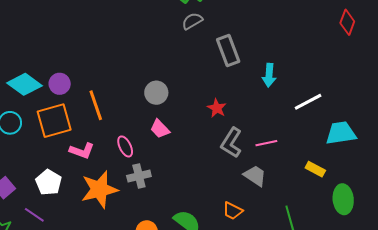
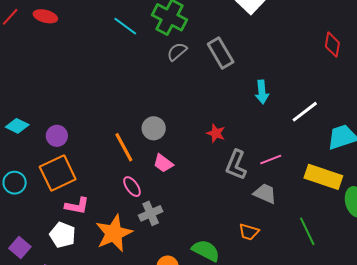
red diamond: (347, 22) -> (332, 45), moved
gray rectangle: (228, 50) -> (221, 53), moved
cyan diamond: (25, 84) -> (17, 126), moved, size x0.7
orange line: (96, 105) -> (124, 147), moved
pink L-shape: (82, 151) -> (77, 206), moved
yellow rectangle: (315, 169) -> (323, 177), size x1.8

